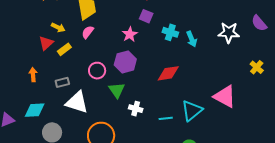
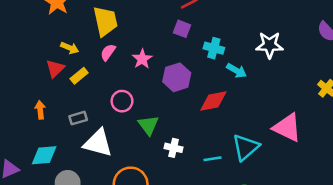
white star: (229, 33) -> (270, 45), moved
pink star: (130, 34) -> (142, 59), moved
cyan arrow: (192, 39) -> (237, 71), moved, turned -35
purple hexagon: (125, 62) -> (177, 77), moved

